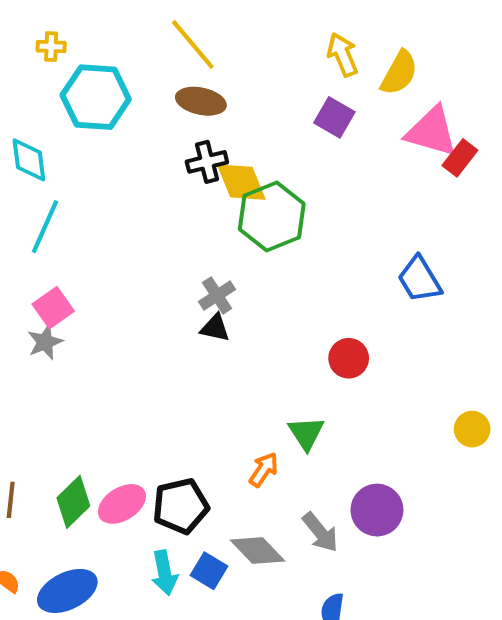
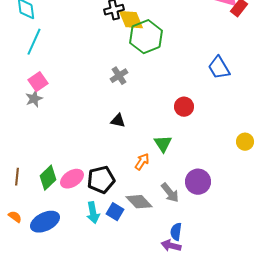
black triangle: (215, 328) -> (118, 121), moved

